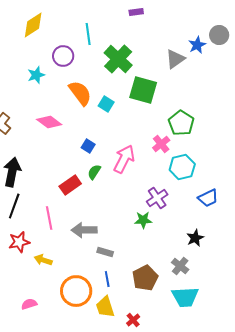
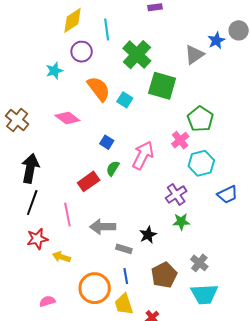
yellow diamond: (33, 25) -> (72, 20), moved
green star: (143, 220) -> (181, 222), moved
black star: (195, 238) -> (148, 235), moved

